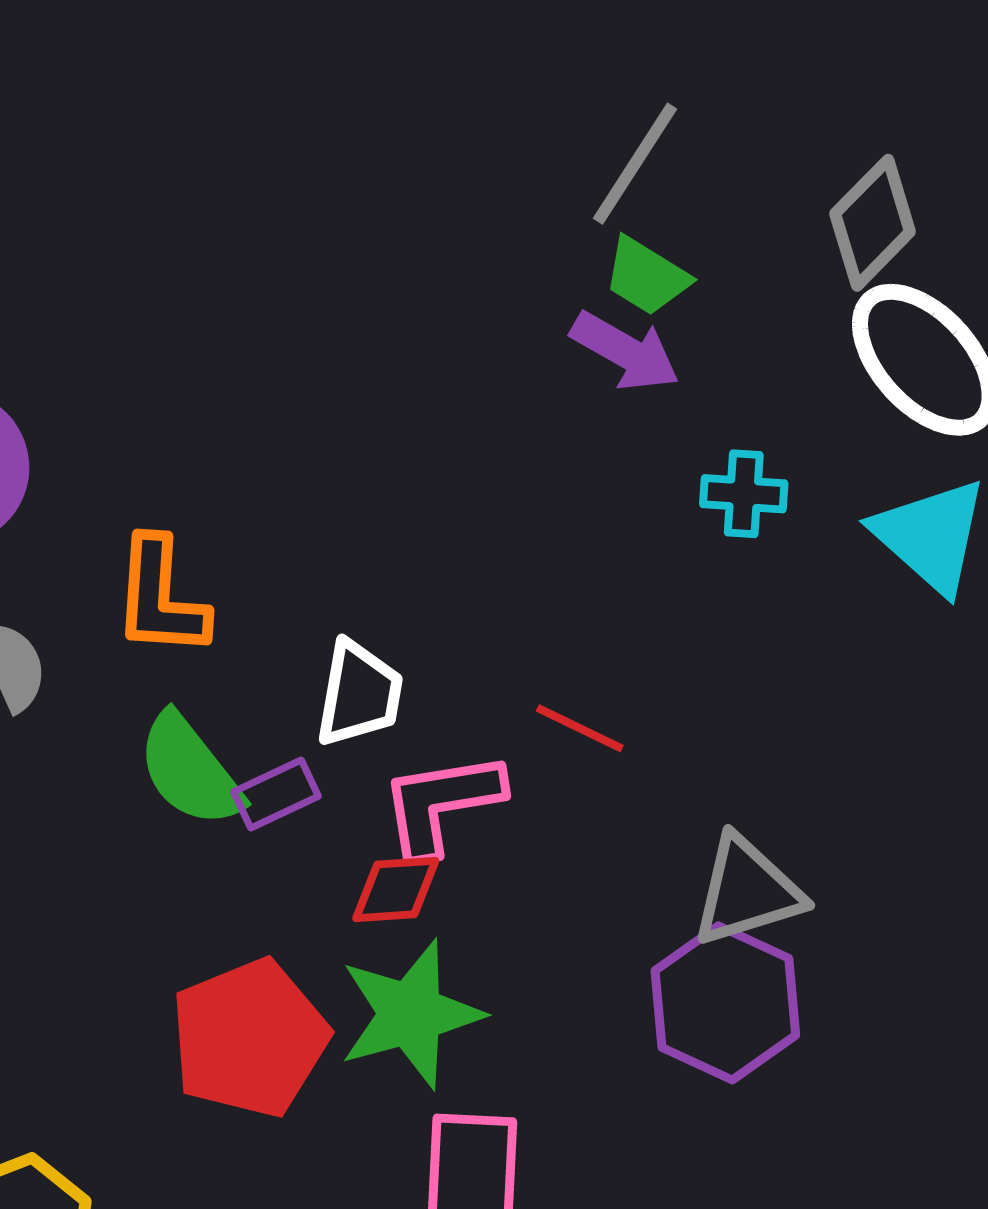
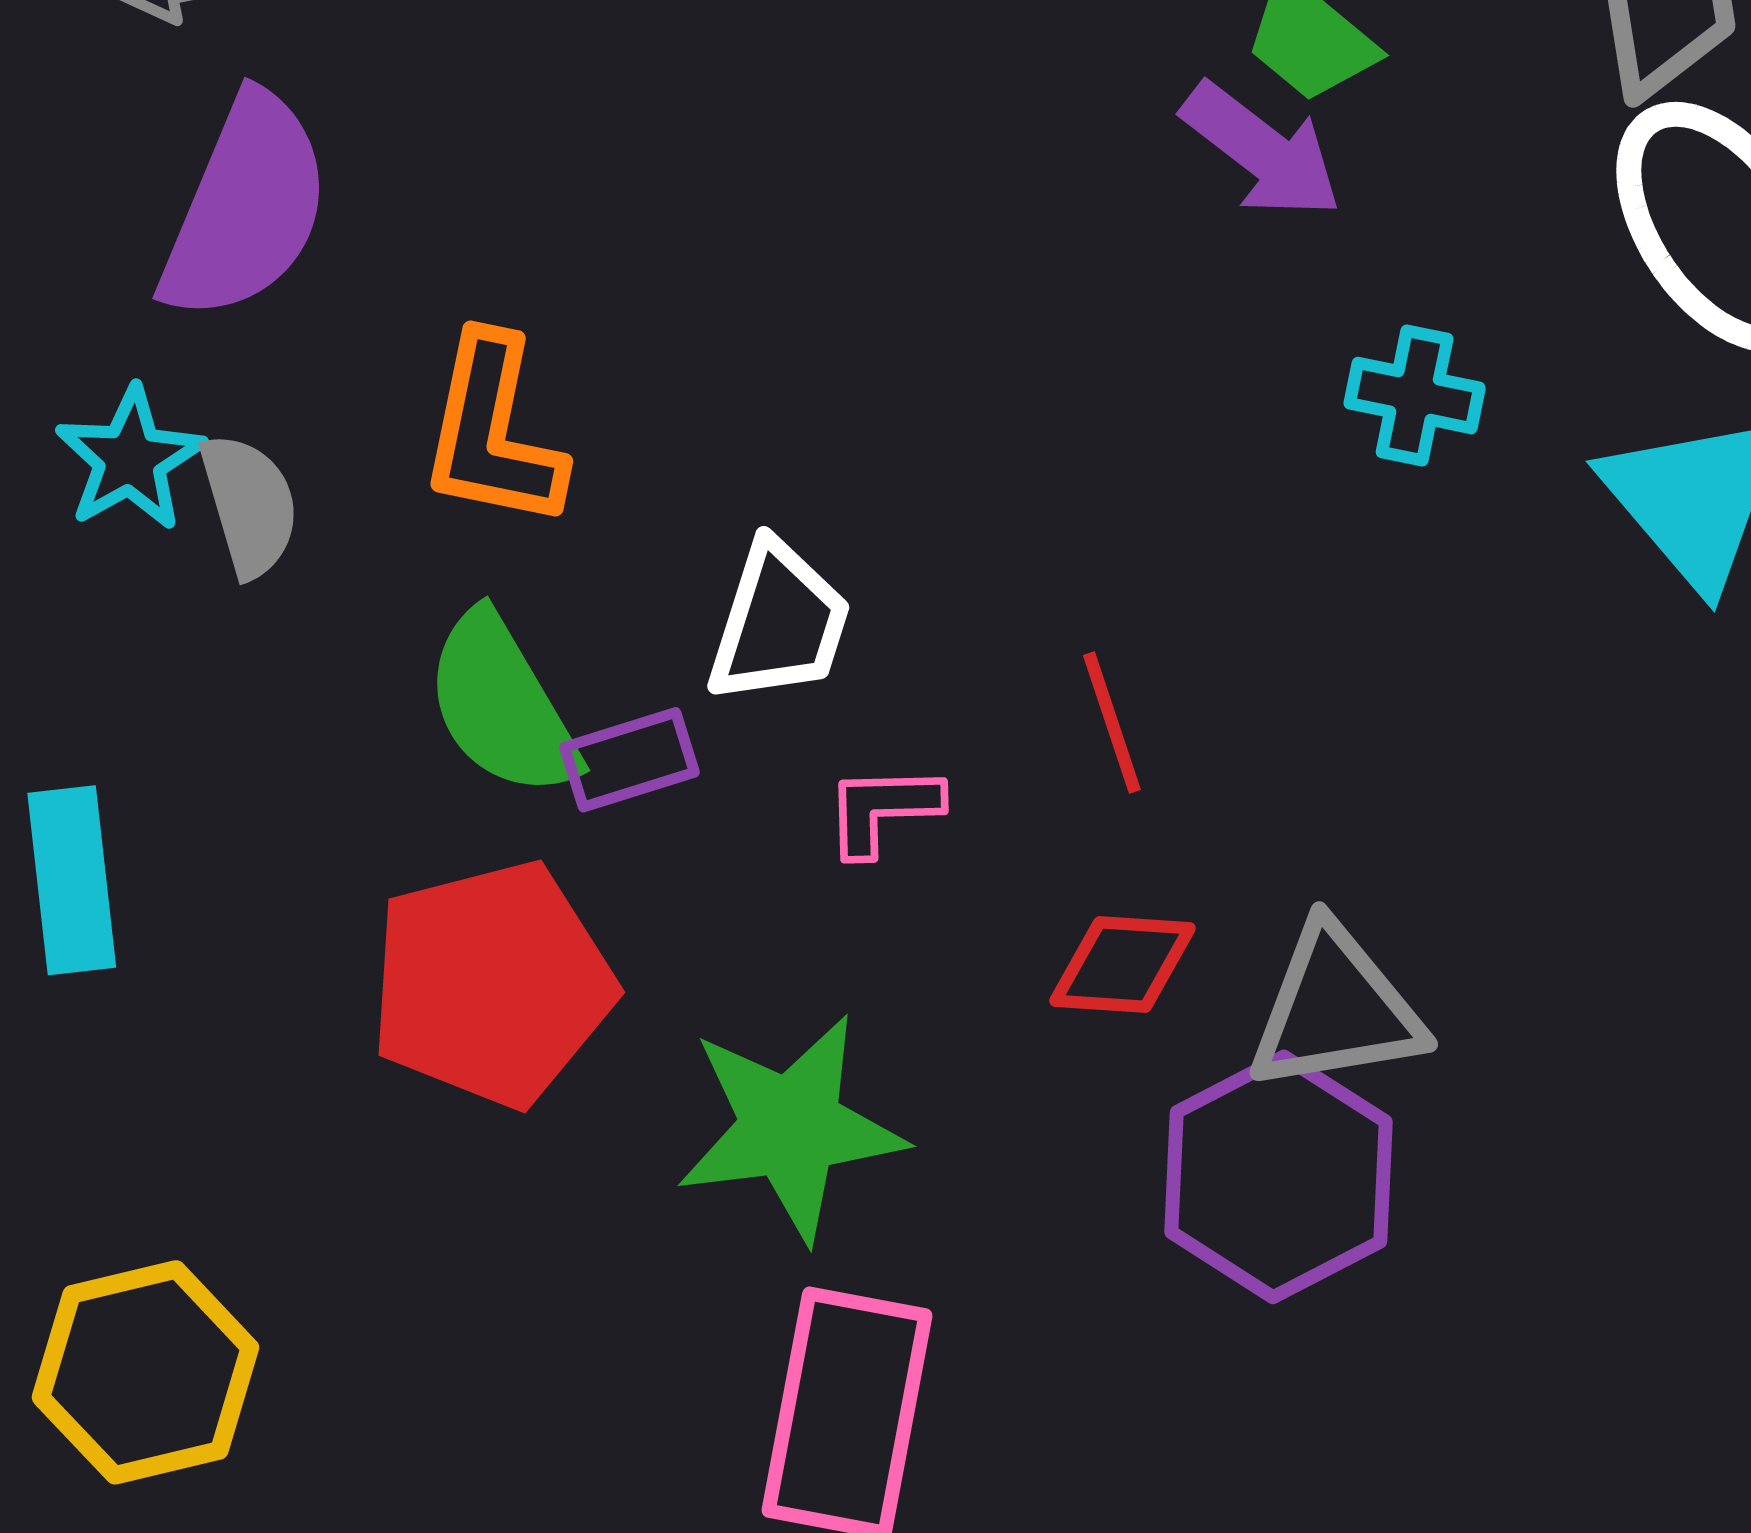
red line: (580, 728) -> (1112, 723), turned 38
pink L-shape: (441, 804) -> (883, 810), size x0.6
red diamond: (396, 889) -> (1123, 964), moved
red pentagon: (249, 1038) -> (492, 984), moved

